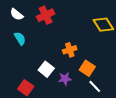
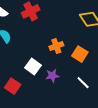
orange square: (87, 68) -> (80, 54), moved

